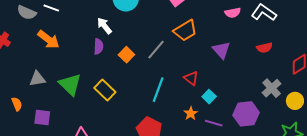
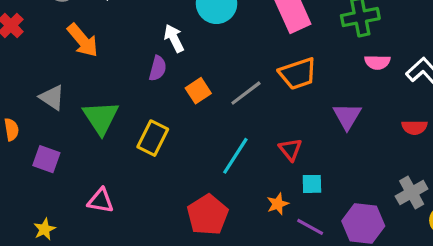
gray triangle: (37, 79) -> (52, 97), turned 30
yellow rectangle: (105, 90) -> (153, 138), turned 60
cyan square: (209, 97) -> (312, 184), turned 32

